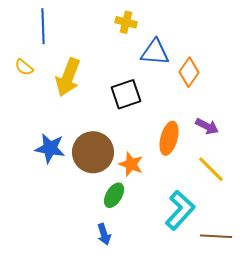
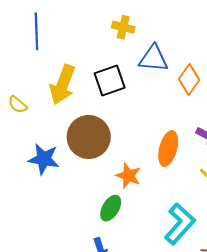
yellow semicircle: (24, 67) -> (18, 105), moved
black square: (126, 94) -> (110, 81), moved
brown circle: (93, 152) -> (89, 137), moved

